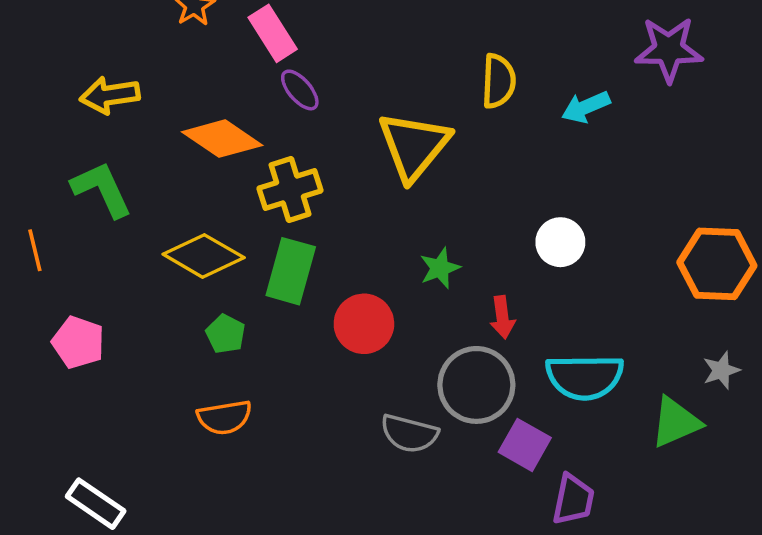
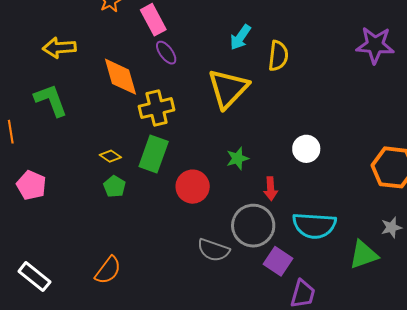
cyan arrow: (586, 107) -> (240, 37), moved, turned -36
orange diamond: (222, 139) -> (121, 77), turned 36
yellow diamond: (204, 256) -> (110, 156), moved, size x0.5
orange semicircle: (224, 417) -> (108, 270), moved, turned -48

